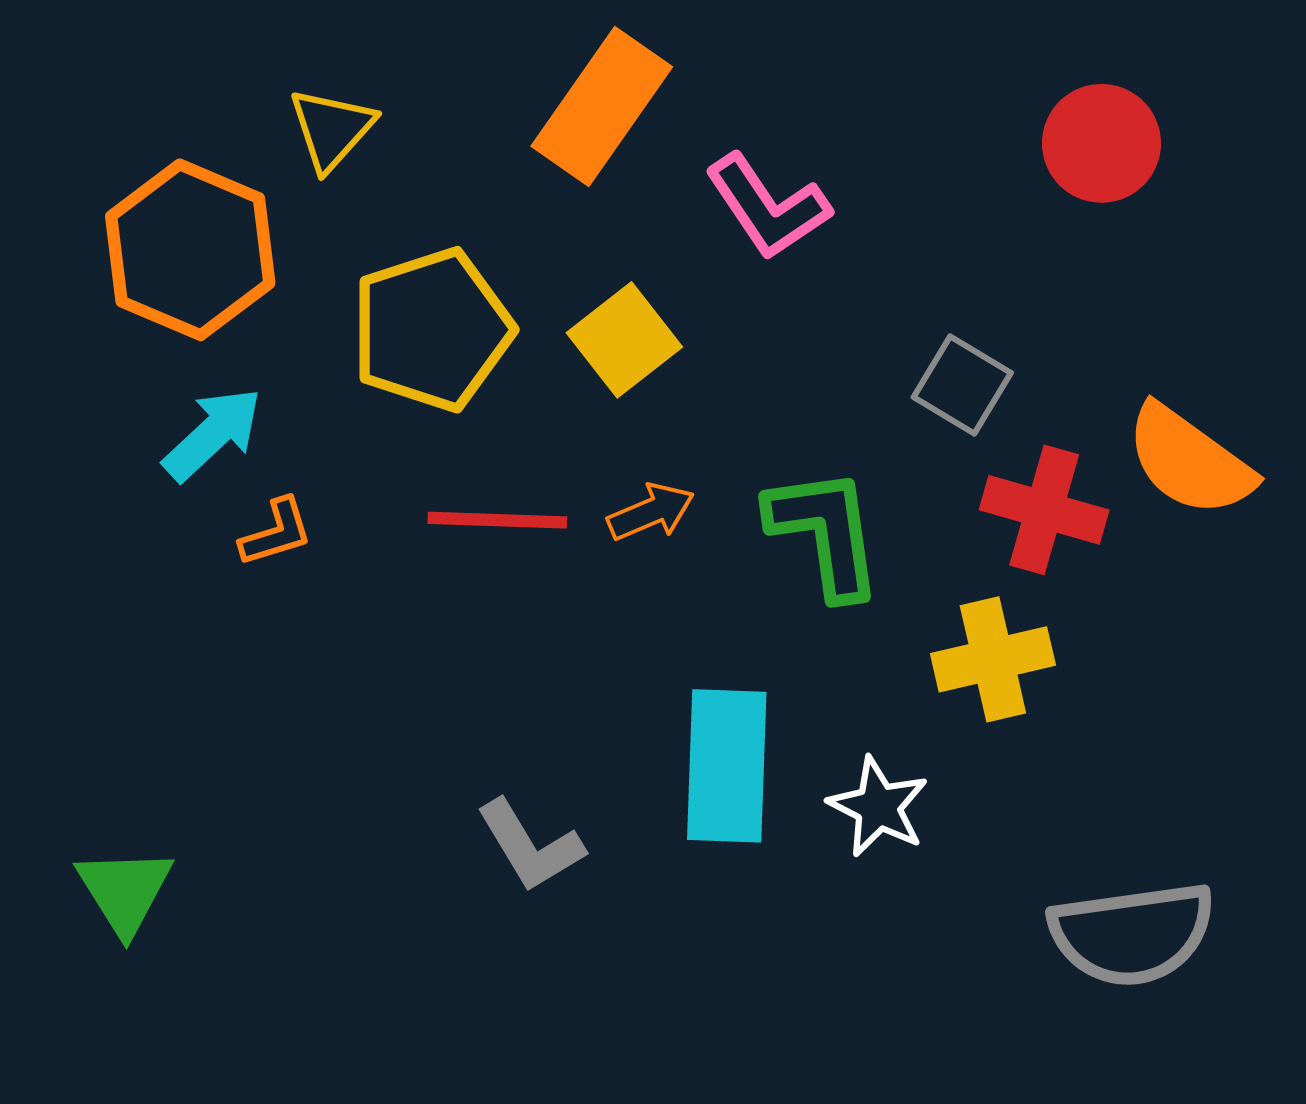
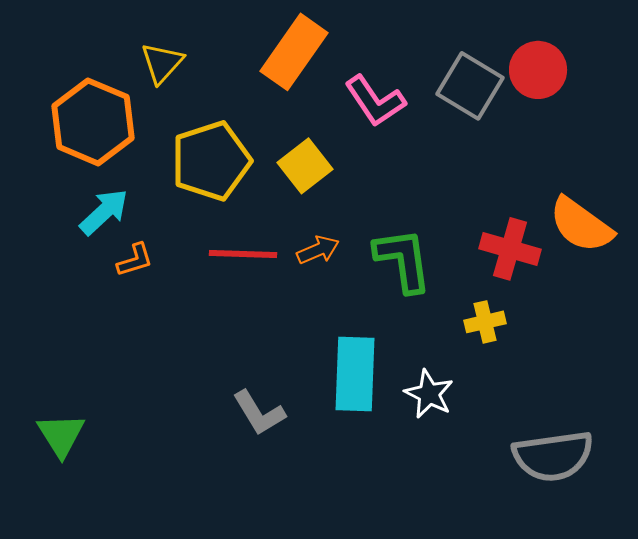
gray square: (962, 385) -> (470, 86), moved, size x1.4
yellow cross: (993, 659) -> (485, 322), size x0.7

